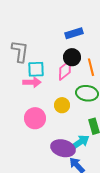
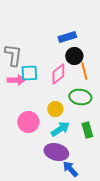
black circle: (72, 57) -> (74, 56), moved
pink arrow: (32, 82) -> (16, 80), moved
cyan arrow: (80, 142) -> (60, 129), moved

